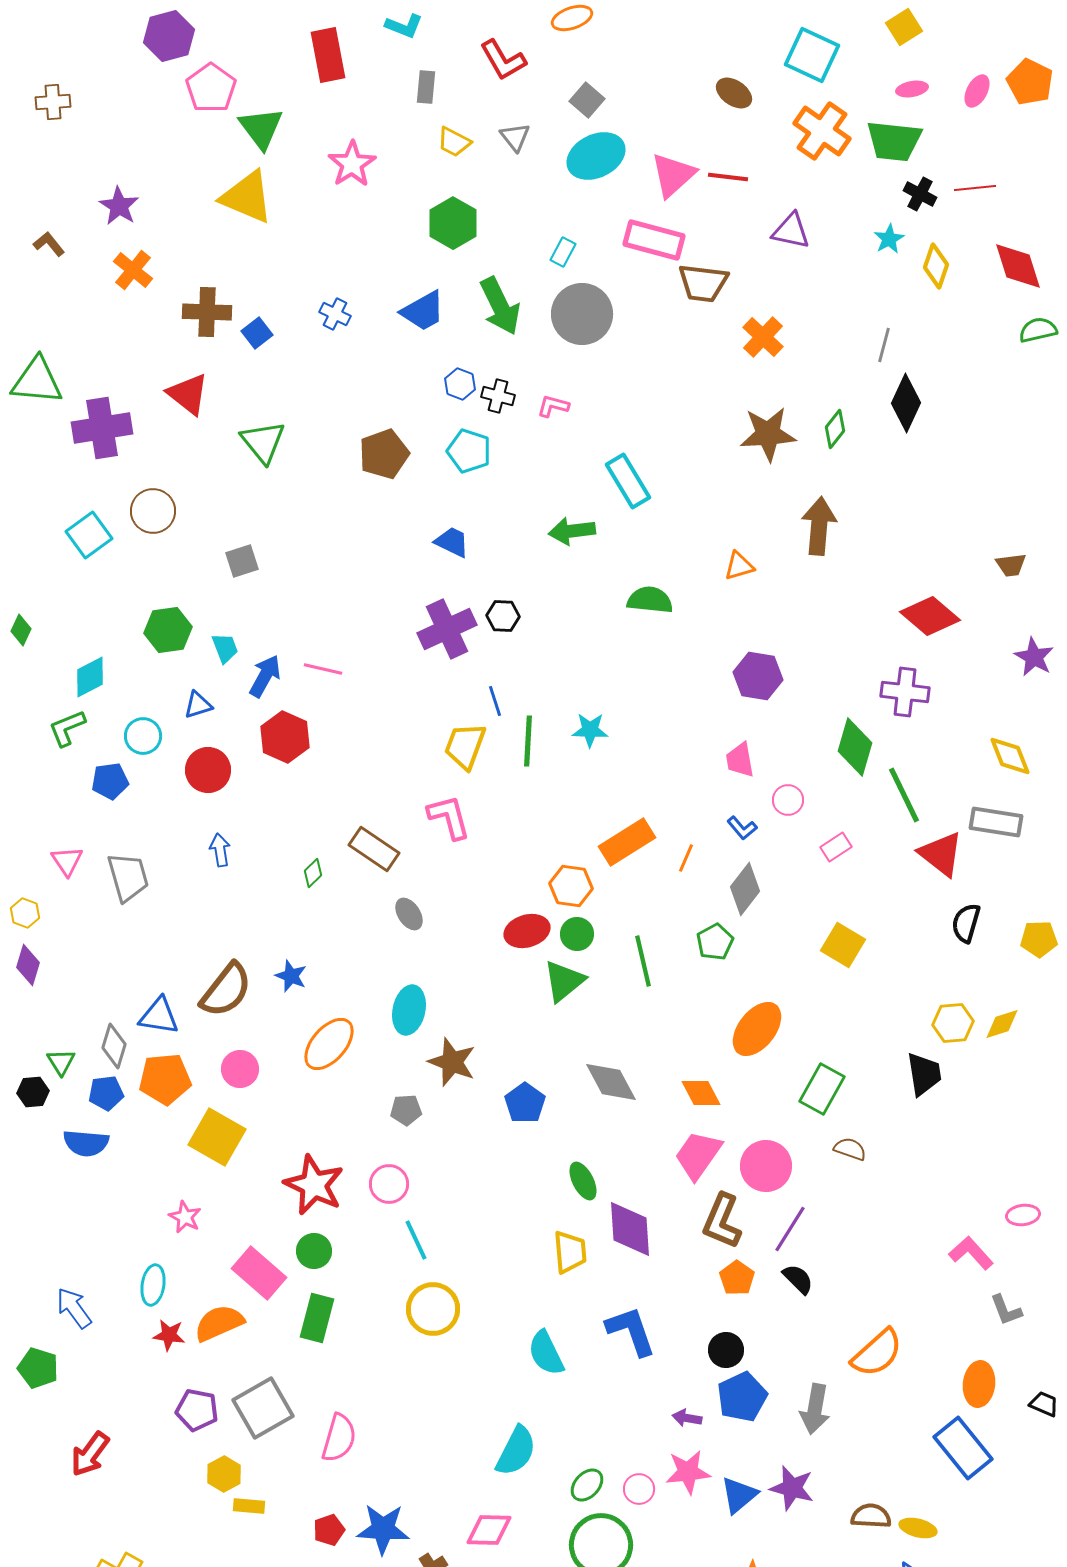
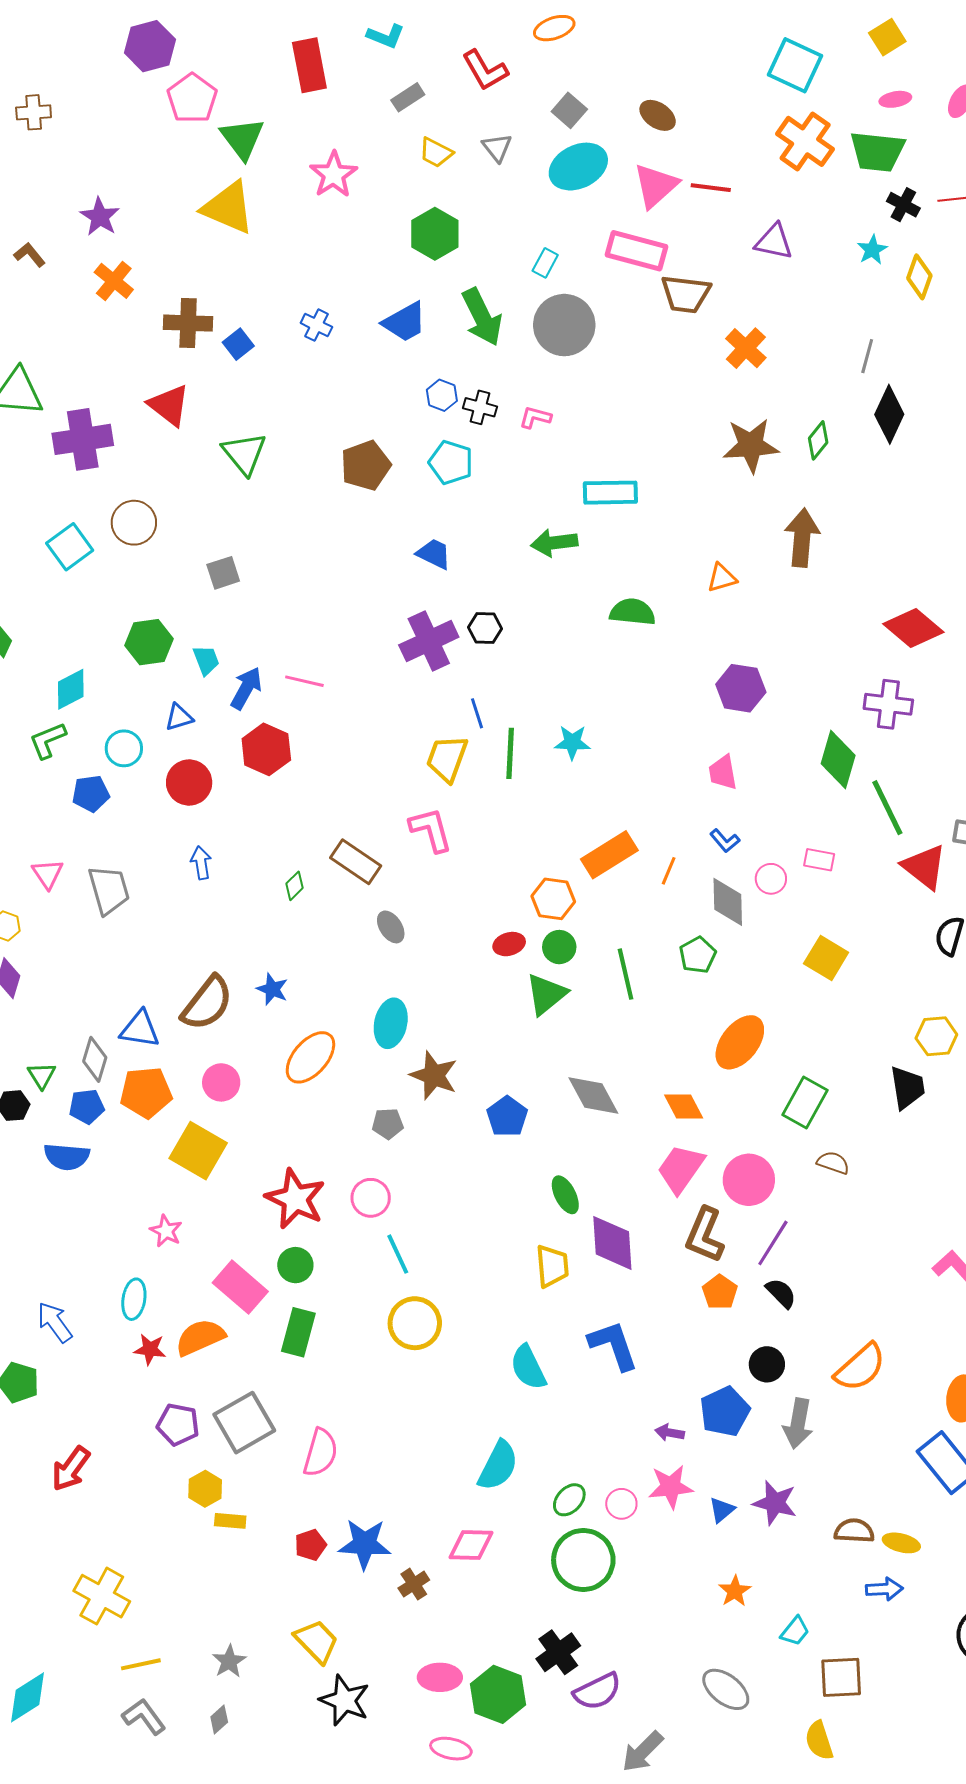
gray rectangle: (426, 87) -> (408, 97), turned 52
brown ellipse: (734, 93) -> (658, 115), moved
cyan rectangle: (628, 481) -> (610, 493), turned -60
pink circle: (788, 800) -> (771, 879), moved
pink rectangle: (836, 847) -> (819, 860), turned 44
gray diamond: (745, 889) -> (728, 902), turned -39
red ellipse: (527, 931) -> (509, 944), size x0.7
black circle: (726, 1350) -> (767, 1364), moved
blue triangle: (739, 1495) -> (722, 1510), size x0.7

